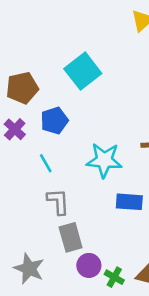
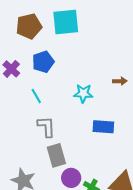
cyan square: (83, 71) -> (66, 22), turned 32
brown pentagon: (22, 88) -> (29, 26), moved
cyan star: (104, 160) -> (83, 93), size x0.7

